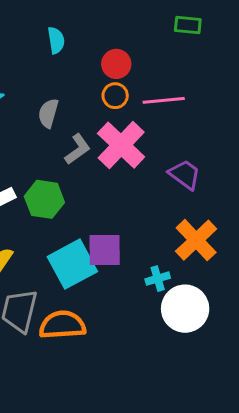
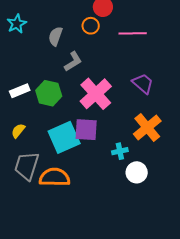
orange circle: (115, 96) -> (91, 26), moved
pink cross: (121, 145) -> (96, 94), moved
white circle: (185, 309) -> (137, 172), size x0.7

